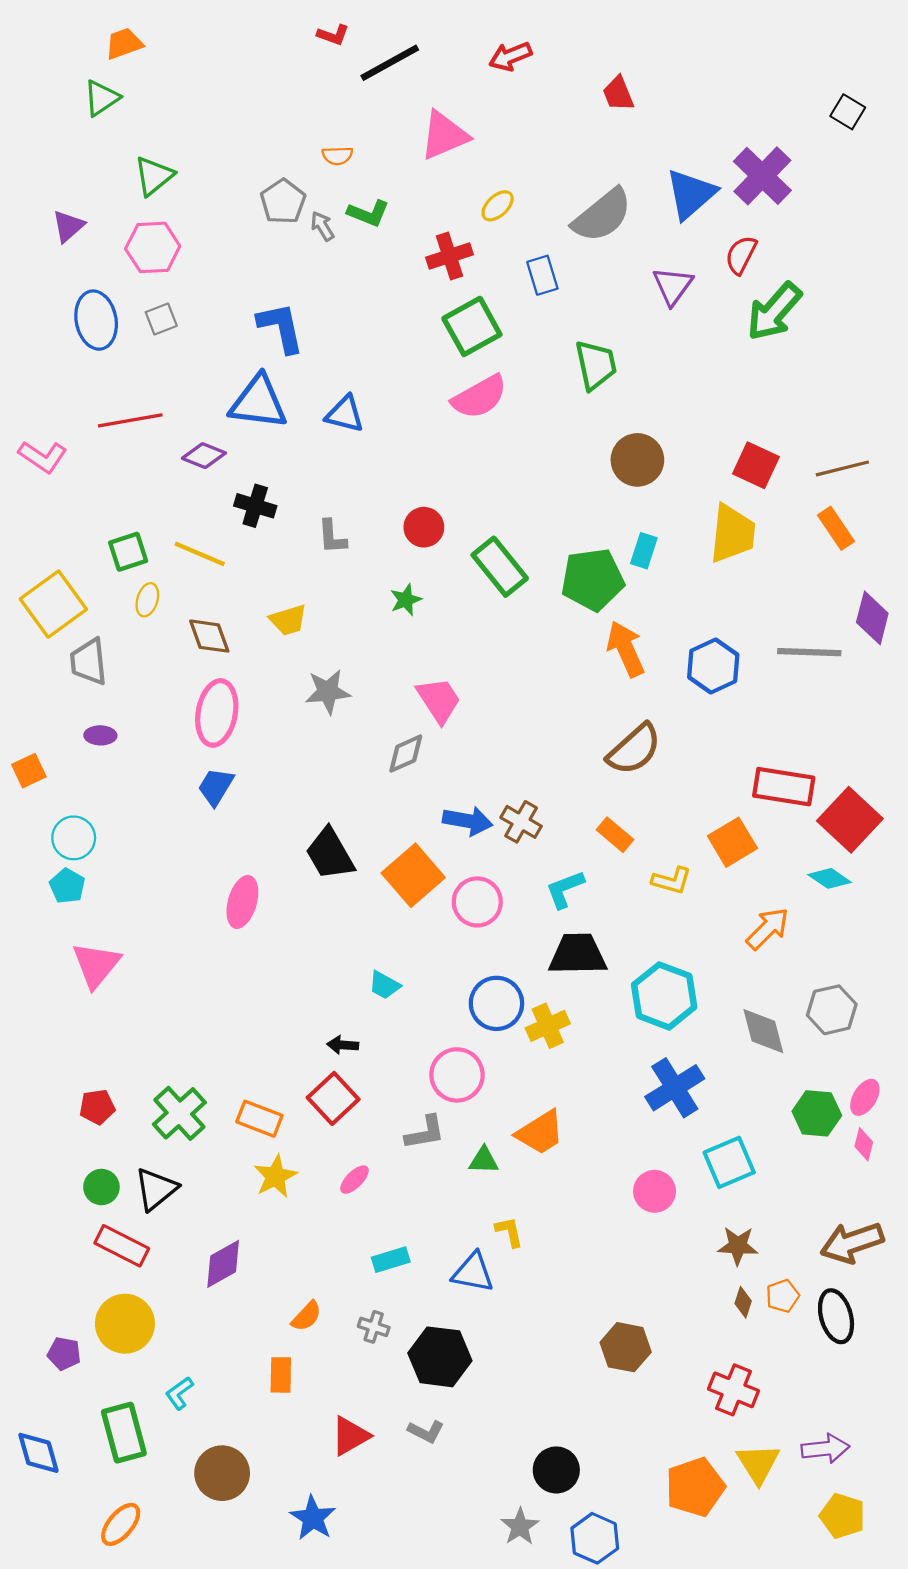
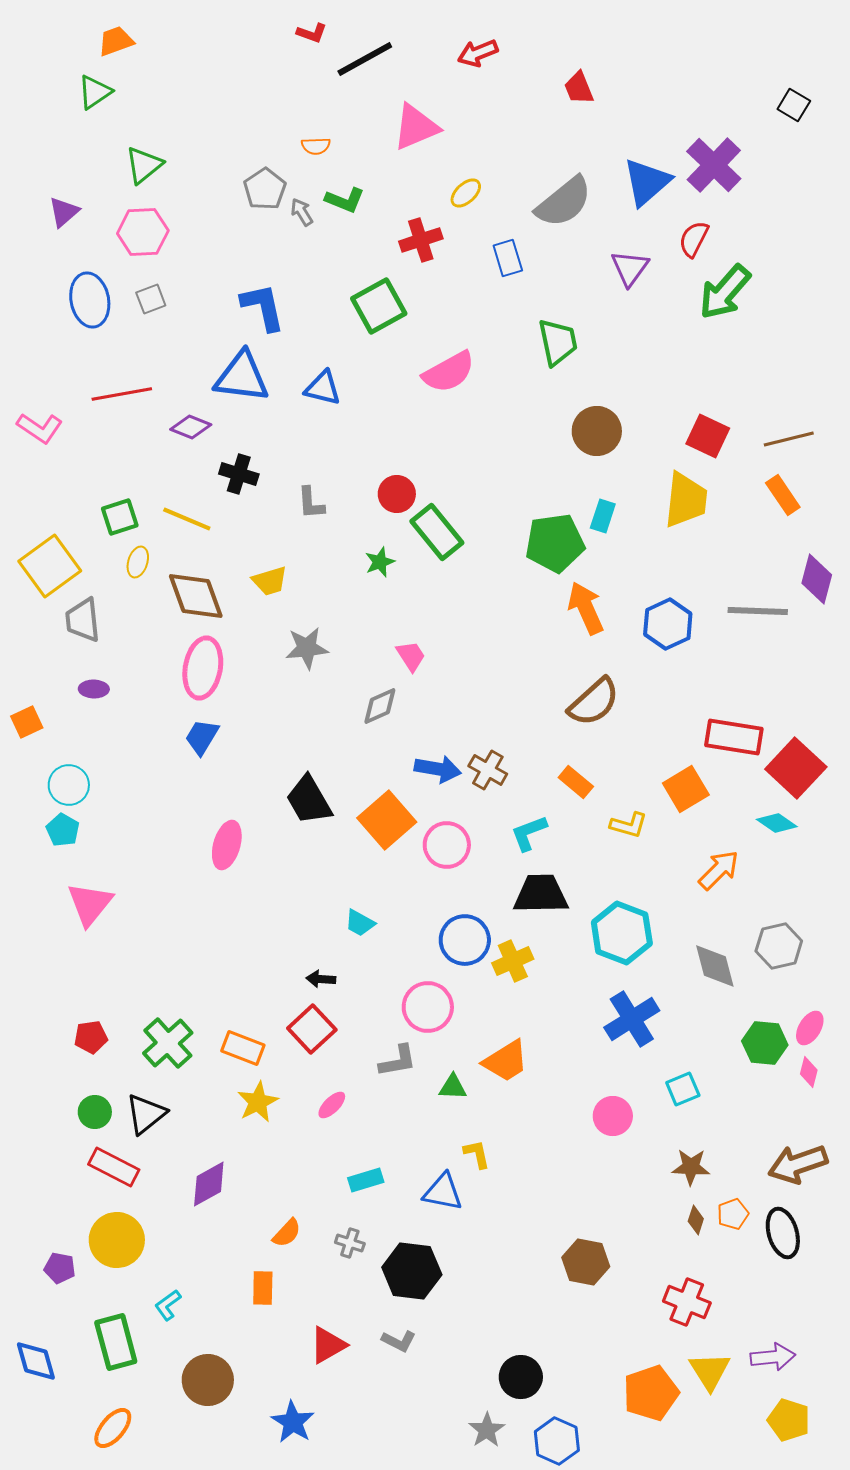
green square: (472, 326) -> (379, 306), moved
green rectangle: (500, 567) -> (437, 532), moved
brown diamond: (209, 636) -> (196, 596), size x1.4
pink trapezoid: (439, 700) -> (411, 656), size x0.7
cyan square: (729, 1162) -> (683, 1089), size x0.7

